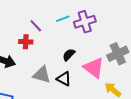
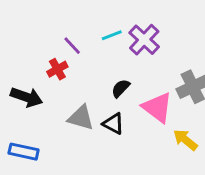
purple cross: (85, 22) -> (144, 40), turned -30
red cross: (26, 42) -> (57, 69), turned -32

